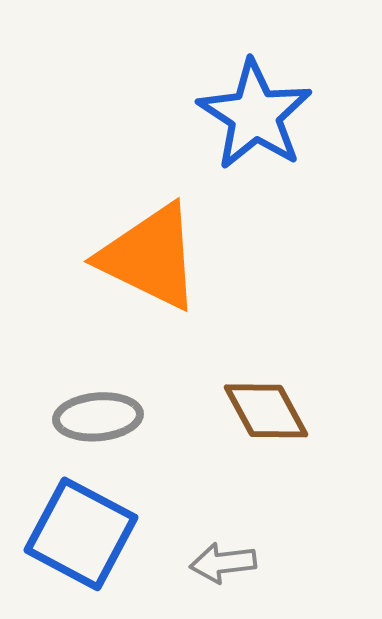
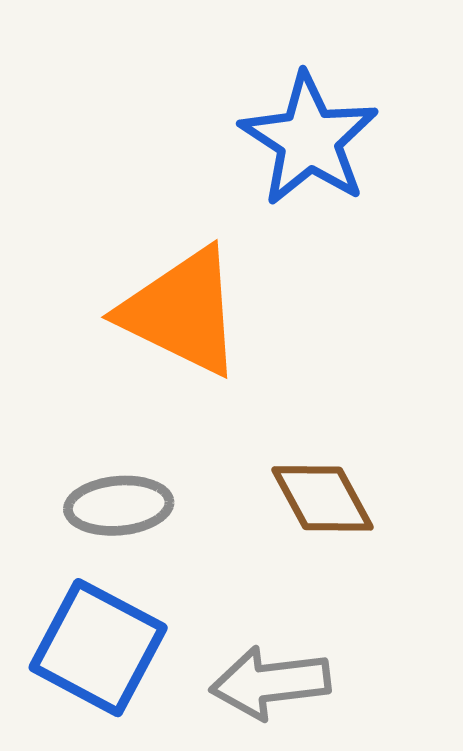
gray arrow: (223, 563) -> (270, 683), size x1.5

